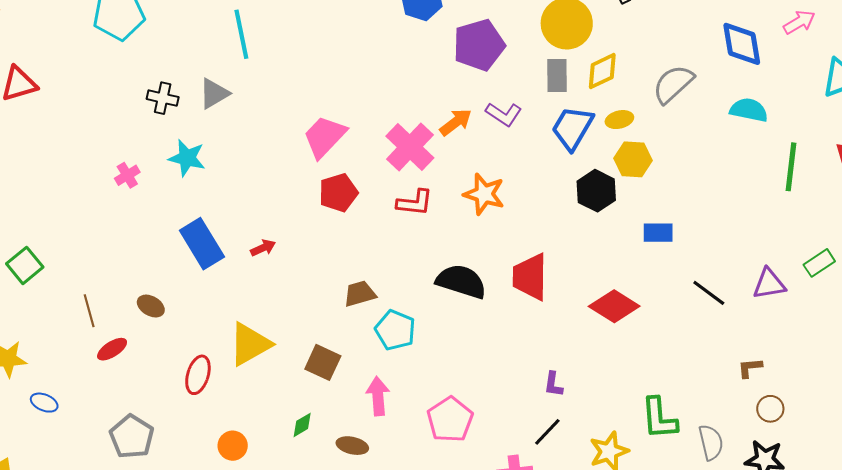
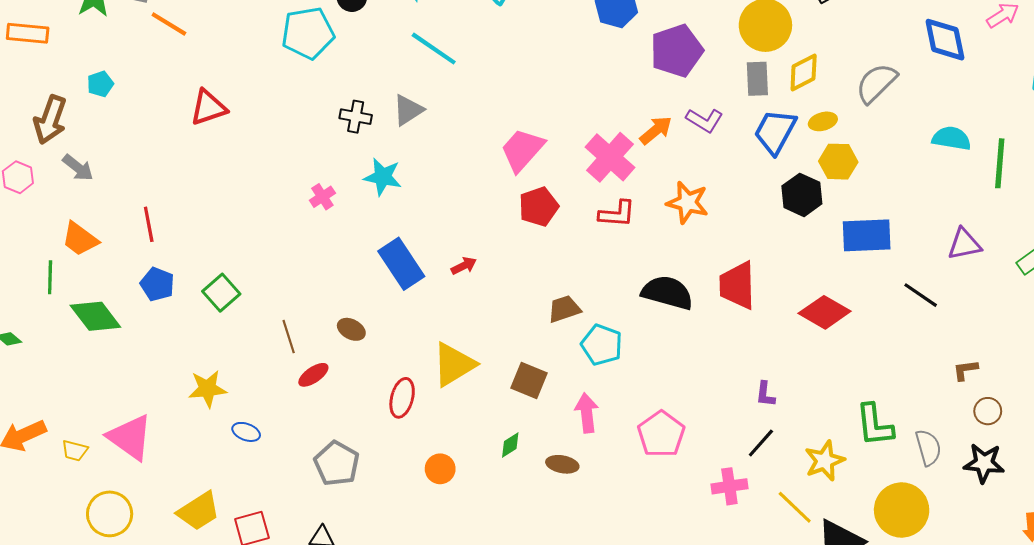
cyan line: (241, 34) -> (434, 49), turned -42
cyan semicircle: (749, 110) -> (952, 138), moved
blue rectangle: (658, 233) -> (867, 235), size x1.6
purple triangle: (769, 284) -> (964, 244), moved

